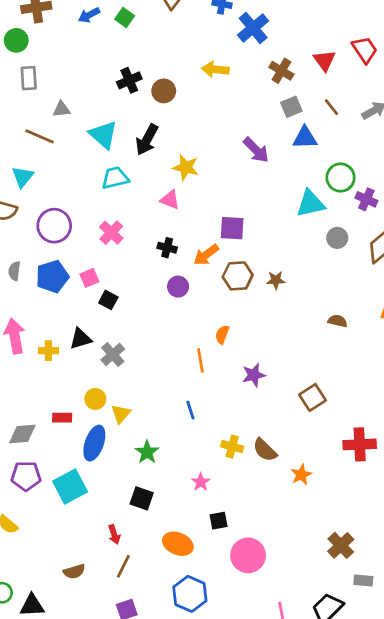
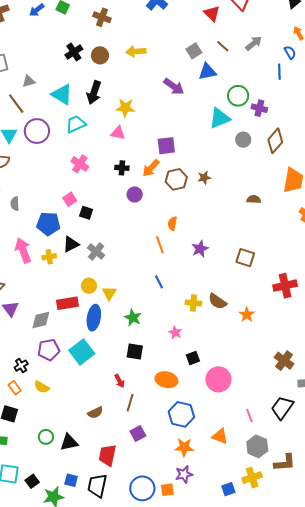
yellow arrow: (215, 69) -> (136, 51), moved
brown cross: (281, 71) -> (102, 17), moved
brown line: (40, 136) -> (16, 104), turned 40
purple circle: (54, 226) -> (37, 131), moved
blue pentagon: (52, 277) -> (48, 224), moved, turned 30
brown square: (313, 397) -> (245, 258), turned -30
red rectangle: (62, 418) -> (67, 303), size x1.5

